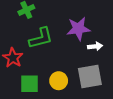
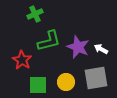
purple star: (78, 29) -> (78, 47), moved, turned 30
white arrow: (95, 46) -> (101, 49), turned -144

